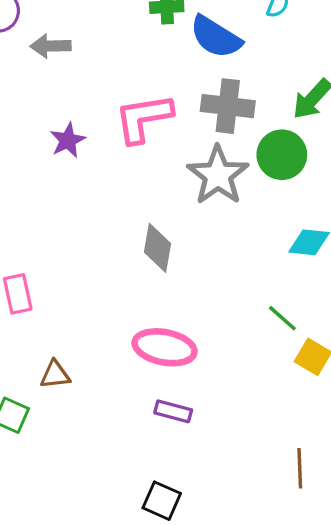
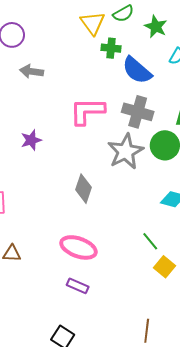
gray arrow: (51, 46) -> (32, 71), moved
purple star: (68, 140) -> (31, 140), moved

